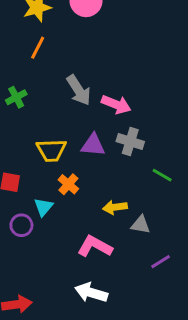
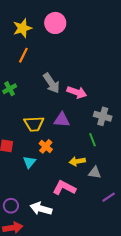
gray cross: (130, 141) -> (103, 116), moved
green line: (162, 175) -> (93, 140), moved, turned 40
purple circle: (21, 225) -> (11, 206), moved
white arrow: (91, 293) -> (41, 209), moved

